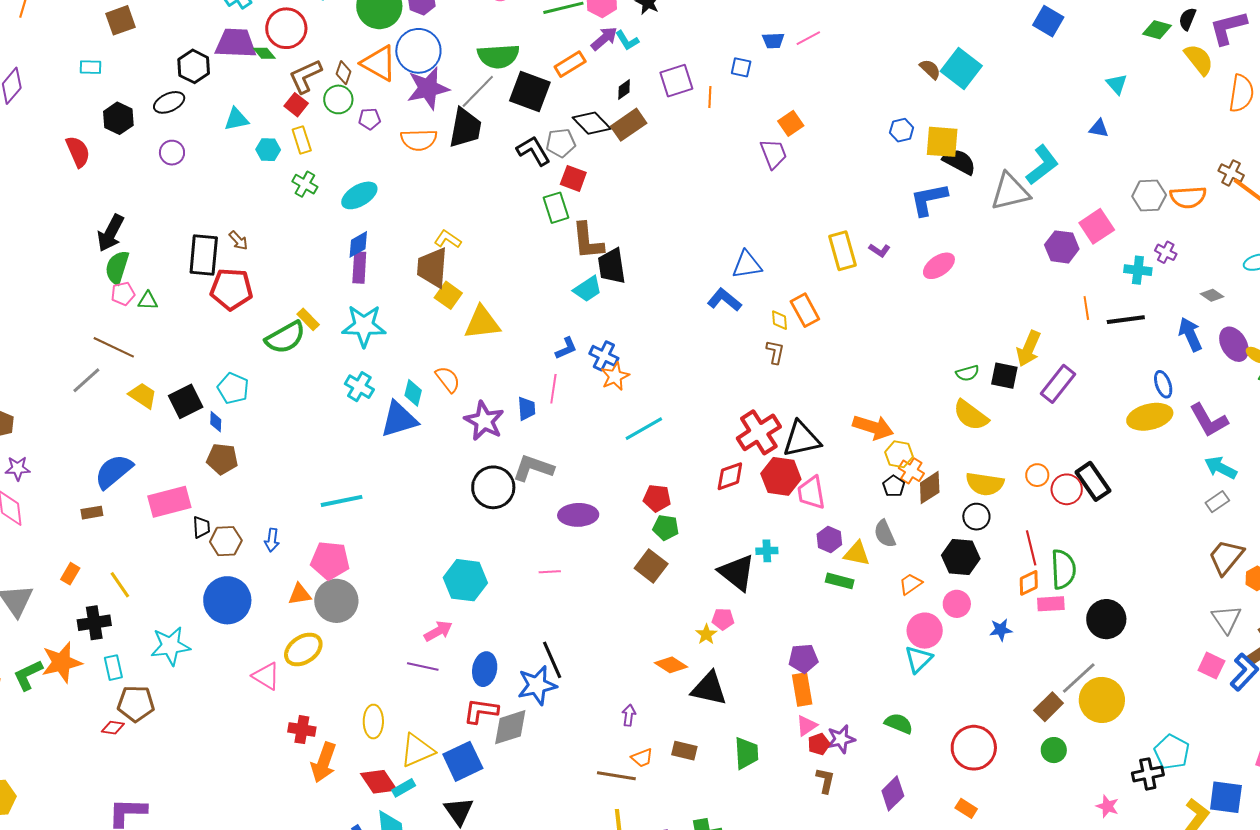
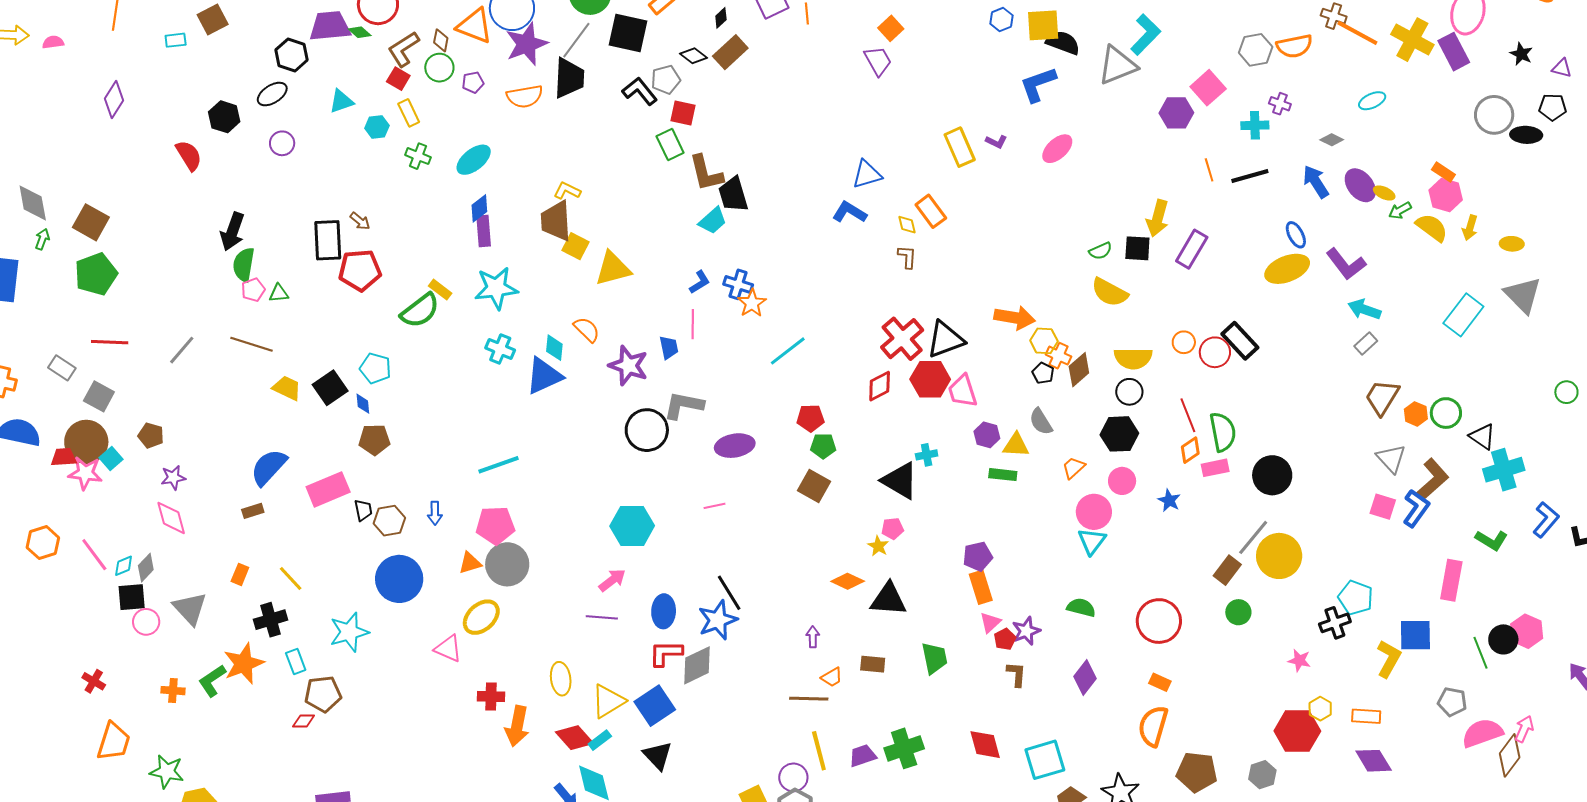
cyan rectangle: (91, 67) -> (176, 40), moved
black diamond: (592, 123) -> (693, 56), size x0.7
gray line: (86, 380) -> (182, 350), moved
blue star: (1001, 630) -> (1169, 500), turned -30

